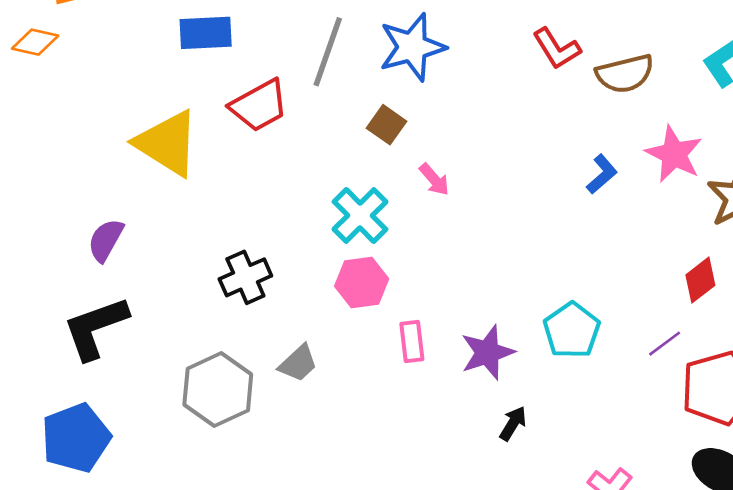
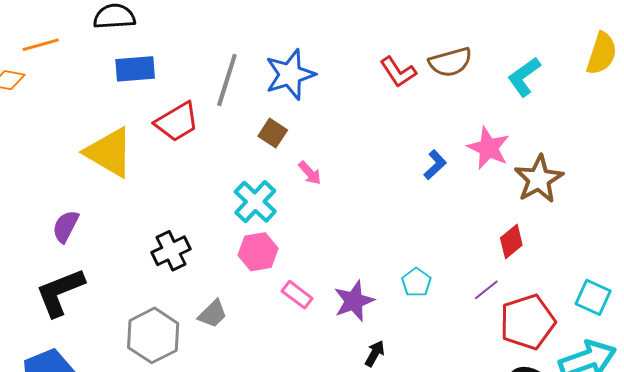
brown semicircle: (625, 74) -> (450, 62), moved
cyan pentagon: (572, 330) -> (416, 282), size x0.7
pink rectangle: (412, 342) -> (297, 295), turned -44

